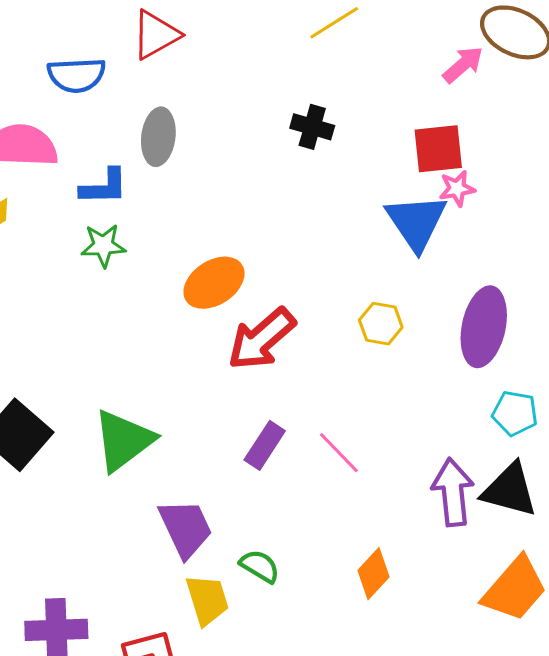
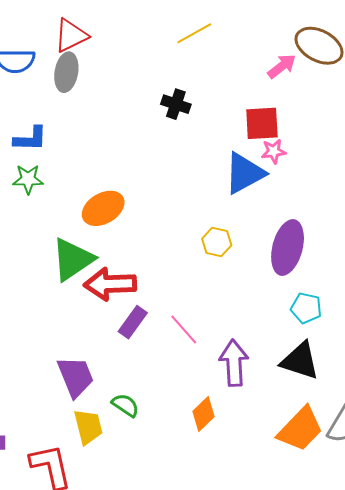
gray ellipse: (158, 137) -> (66, 72), moved
blue triangle: (416, 222) -> (244, 173), turned 33
red arrow: (261, 339) -> (110, 284), moved, turned 36
green triangle: (123, 440) -> (73, 259), moved
purple arrow: (453, 492) -> (234, 363), moved

